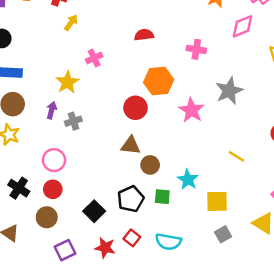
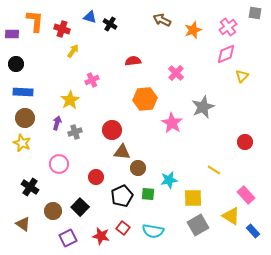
pink diamond: (243, 26) -> (226, 54), moved
pink cross: (196, 49) -> (176, 73), turned 35
red circle: (136, 108) -> (112, 130), moved
yellow line: (236, 156) -> (214, 170), moved
cyan star: (188, 180) -> (169, 180), turned 30
red circle: (53, 189) -> (96, 177), moved
black square: (94, 211) -> (80, 207), moved
gray square: (223, 234) -> (198, 225), size x1.5

